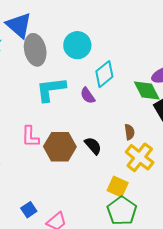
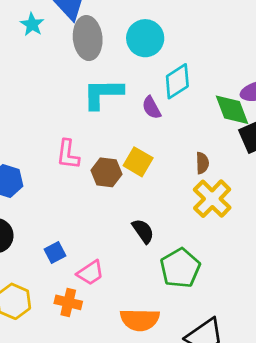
black semicircle: (93, 146) -> (143, 231), moved
brown hexagon: (60, 147) -> (106, 172), size x0.7
yellow square: (118, 187) -> (138, 162), moved

